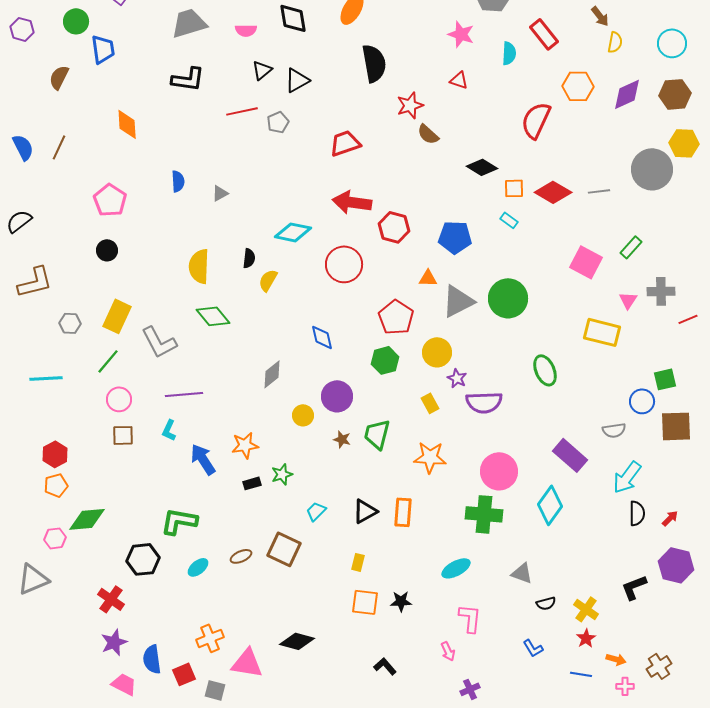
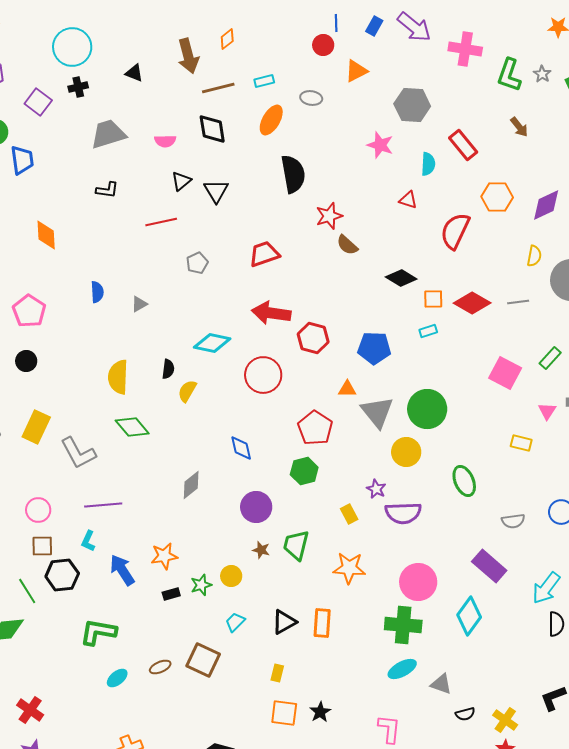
yellow semicircle: (615, 42) -> (534, 256), moved
black L-shape: (188, 79) -> (107, 190), size x0.7
black triangle: (297, 80) -> (216, 191), turned -32
red triangle: (459, 80) -> (408, 200), moved
gray pentagon: (278, 122) -> (197, 263), moved
cyan rectangle: (509, 220) -> (428, 331), turned -54
gray triangle: (458, 301) -> (377, 412), turned -42
yellow rectangle: (602, 332) -> (521, 443), size x0.6
yellow circle: (437, 352) -> (406, 452), moved
green line: (108, 361) -> (27, 591), moved, turned -72
yellow circle: (303, 415) -> (231, 576), moved
gray semicircle: (614, 430) -> (513, 521), moved
black hexagon: (143, 559) -> (62, 575), moved
cyan ellipse: (456, 568) -> (402, 669), moved
black star: (401, 601) -> (320, 712), turned -30

